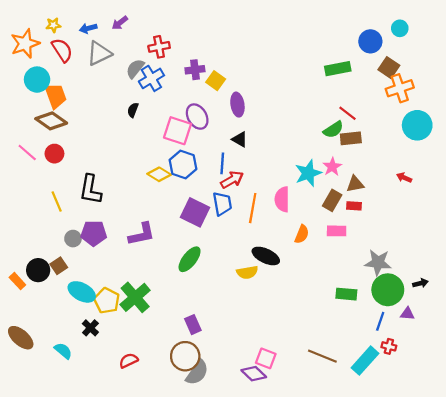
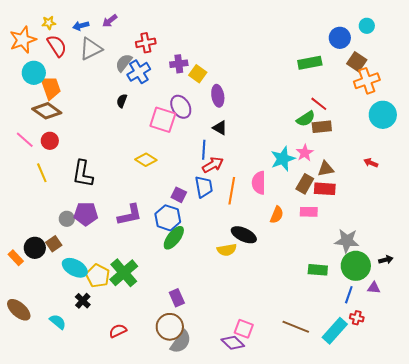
blue hexagon: (183, 164) -> (168, 218), moved
yellow line: (57, 202) -> (42, 173), moved
red rectangle: (354, 206) -> (325, 189), size x1.5
purple square: (195, 212) -> (179, 195), size x0.6

